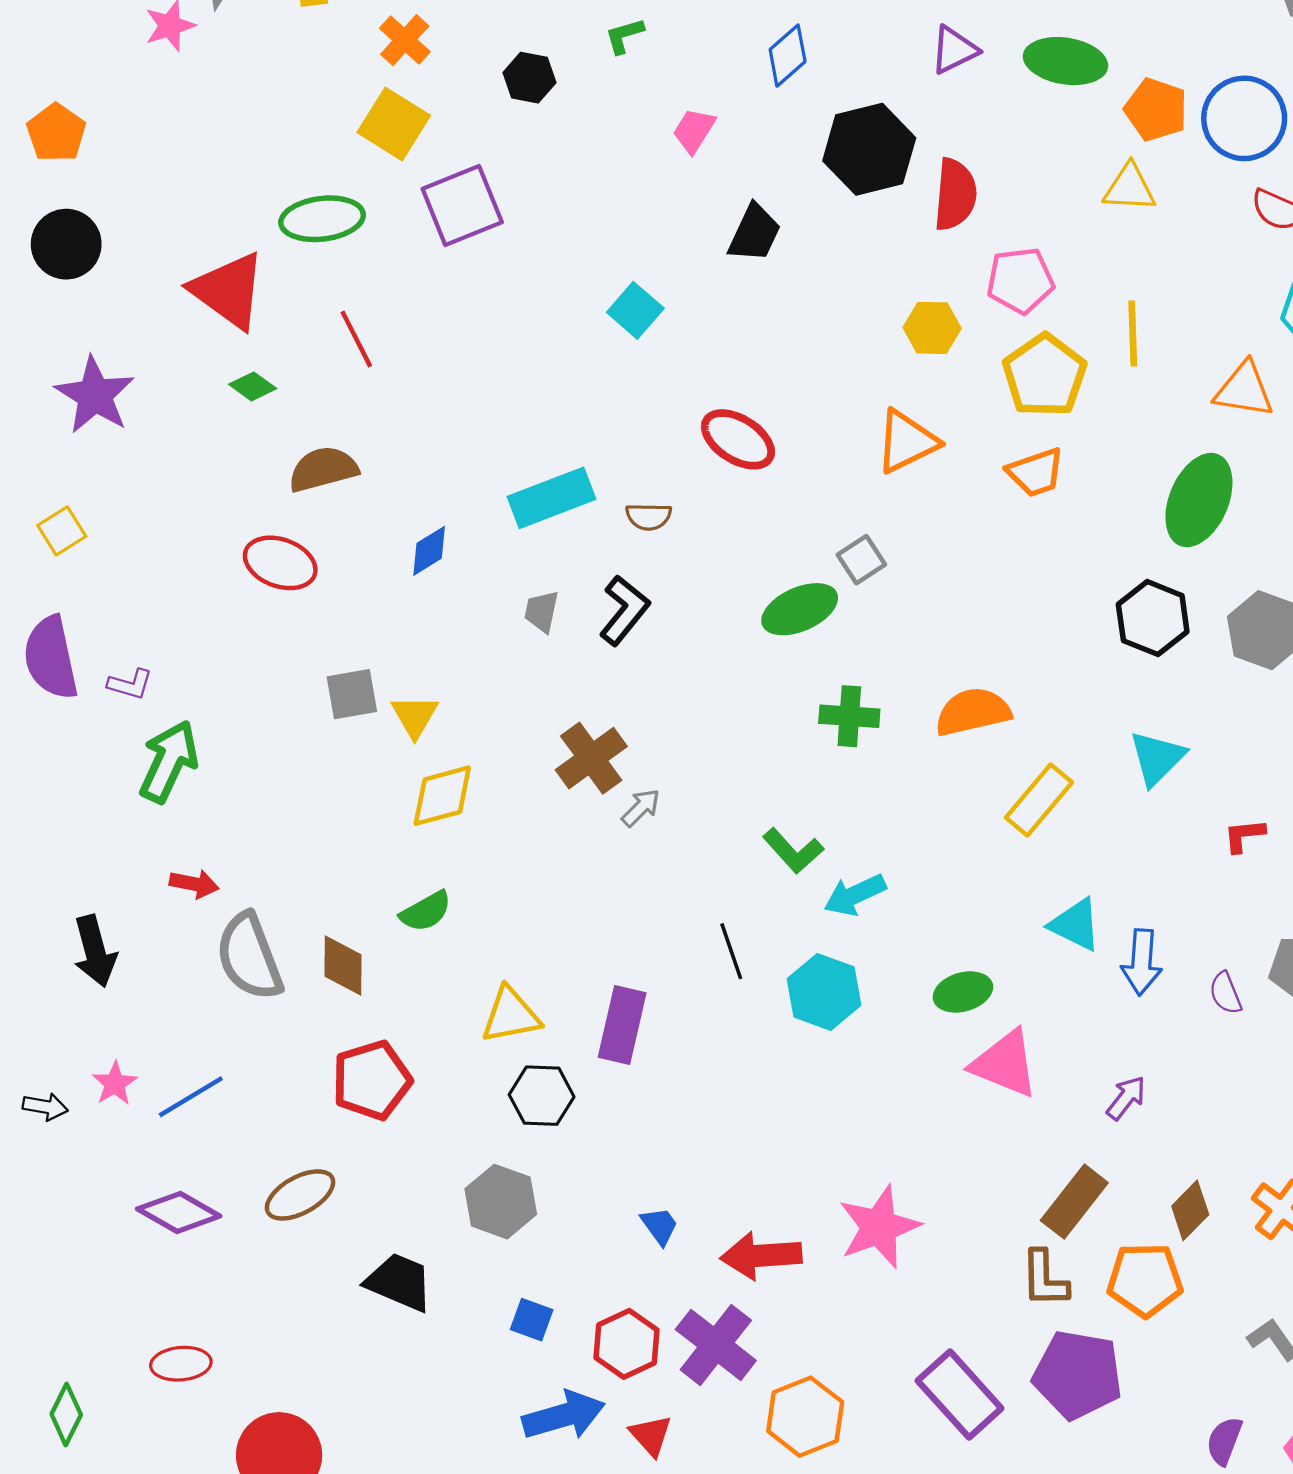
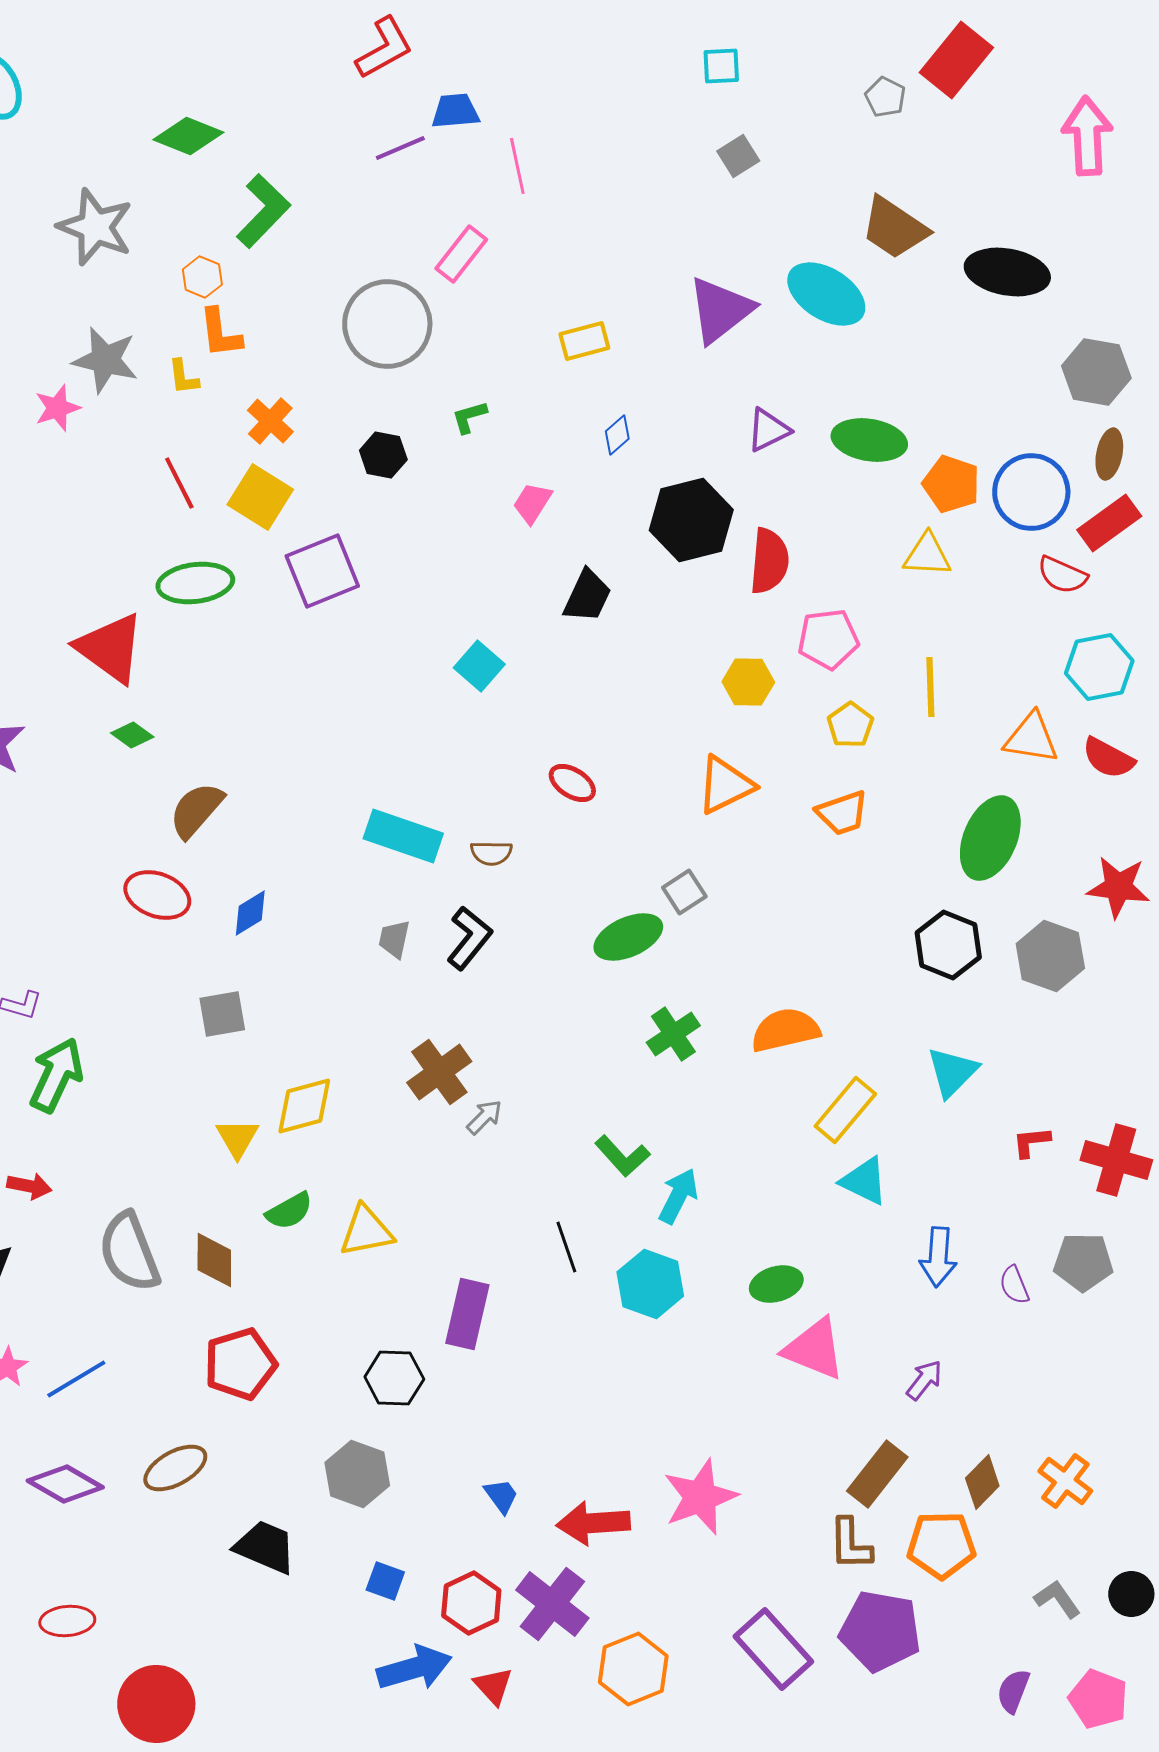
blue diamond: (788, 56) -> (617, 435), size x0.7
red line: (356, 339) -> (179, 483), moved
yellow pentagon: (1045, 375) -> (850, 725), size x0.6
red ellipse: (738, 439) -> (572, 783), size x0.7
brown semicircle: (323, 469) -> (196, 810), turned -34
cyan rectangle: (551, 498) -> (403, 836), turned 40
blue diamond: (429, 551) -> (250, 913), moved
yellow triangle: (415, 716) -> (237, 1138), moved
green cross: (849, 716) -> (673, 1034), turned -38
red arrow: (194, 884) -> (29, 1186), moved
cyan arrow: (855, 895) -> (678, 1196), turned 142
cyan triangle: (1075, 925) -> (864, 1181), moved
yellow triangle: (511, 1015) -> (366, 1231), moved

